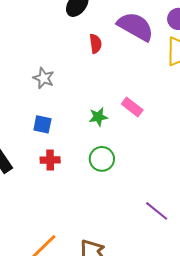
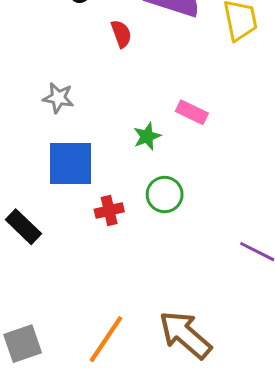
blue square: (42, 124) -> (71, 164), size x1.8
red cross: (50, 160) -> (109, 210), moved

